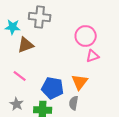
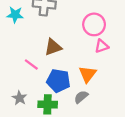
brown triangle: (26, 45) -> (53, 47), moved
pink line: (20, 76) -> (31, 64), moved
gray semicircle: (74, 103) -> (81, 97), turned 40

